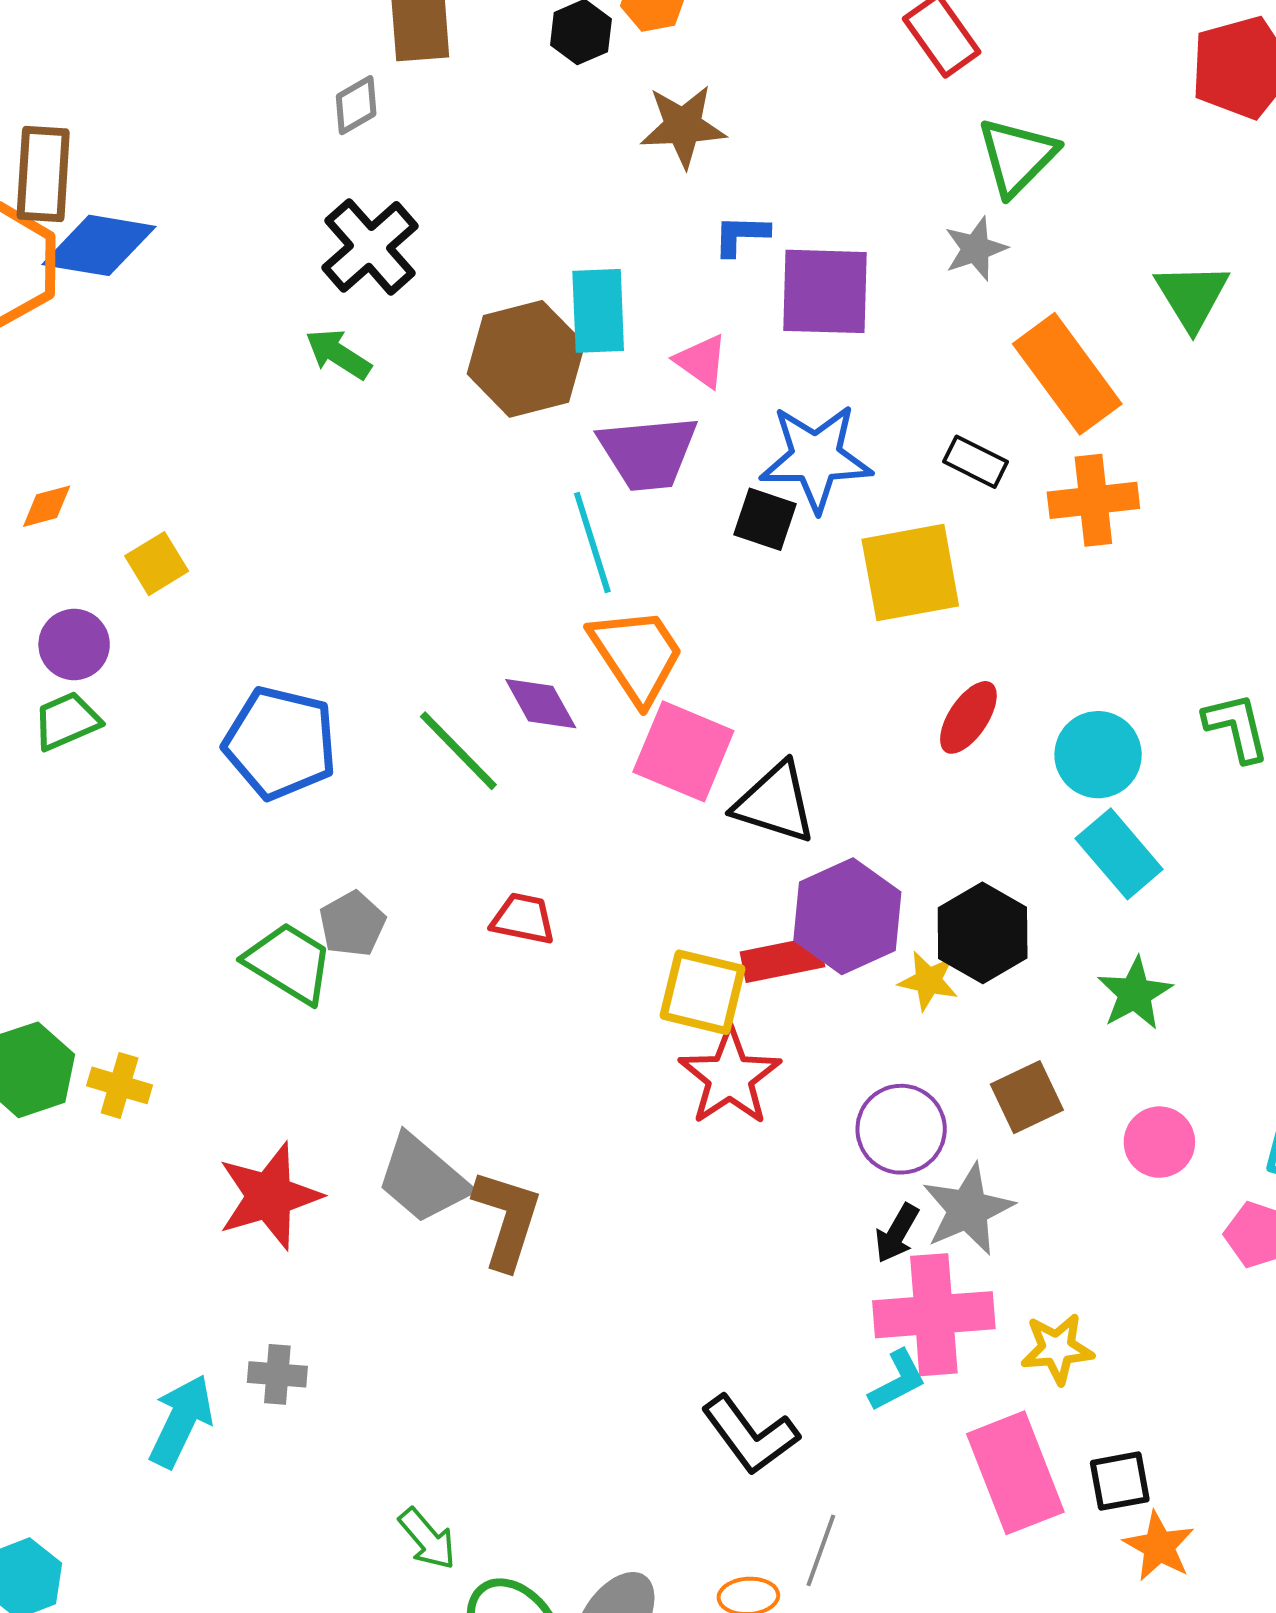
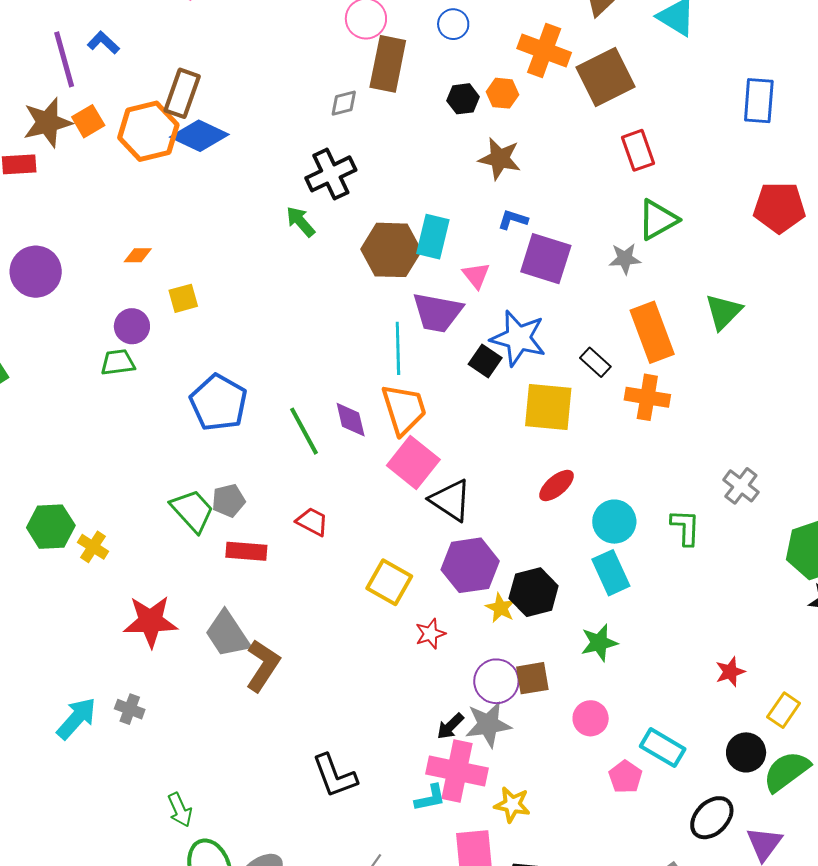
red rectangle: (782, 959) -> (246, 551), moved
red star: (730, 1077) -> (430, 634), moved, size x0.6
purple circle: (901, 1129) -> (496, 681), moved
black L-shape: (750, 1435) -> (335, 776), moved

